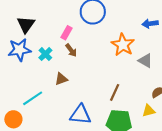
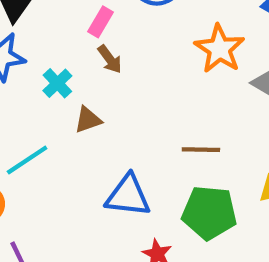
cyan cross: (45, 54) -> (57, 83), moved
brown line: (115, 92) -> (201, 150), turned 66

